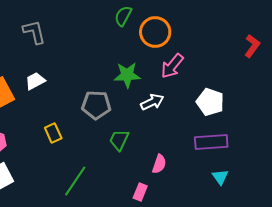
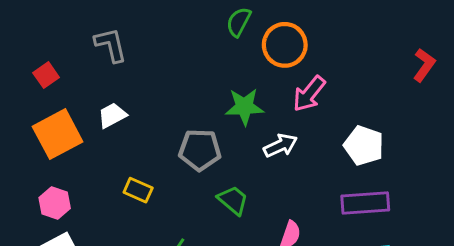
yellow rectangle: (53, 133) -> (138, 190), turned -42
green trapezoid: (119, 140) -> (233, 200), turned 105

